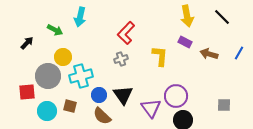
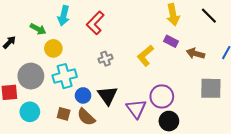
red L-shape: (126, 33) -> (95, 23), moved
yellow L-shape: (160, 56) -> (145, 56), turned -135
yellow circle: (63, 57) -> (53, 48), moved
gray square: (224, 105) -> (211, 88), moved, size x1.6
brown square: (70, 106) -> (64, 114), moved

